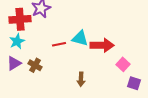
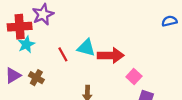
cyan star: (17, 41) -> (26, 44), moved
red line: (59, 44) -> (63, 54), turned 72

